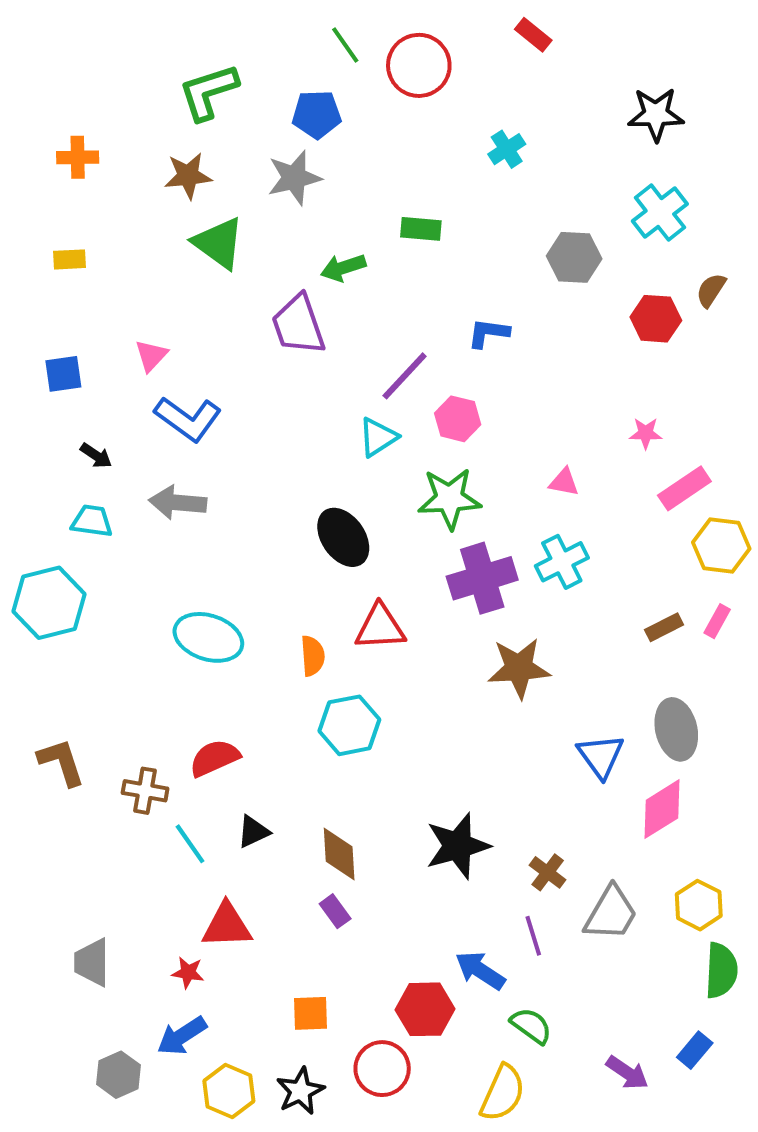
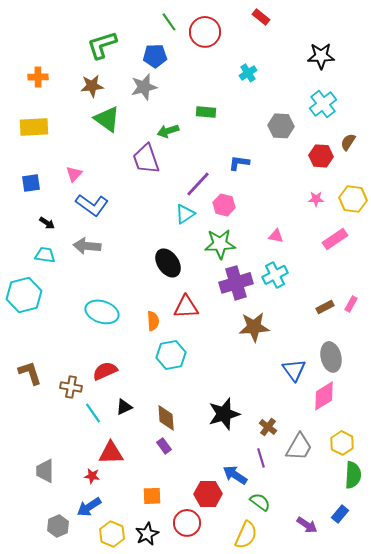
yellow rectangle: (69, 259) -> (34, 127), size x1.8
pink star: (646, 433) -> (316, 199), moved
yellow hexagon: (721, 546) -> (353, 199), moved

